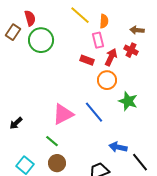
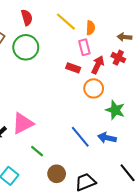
red semicircle: (30, 18) -> (27, 17), moved
blue line: (94, 112) -> (80, 137), moved
pink triangle: (63, 114) -> (23, 123), moved
blue arrow: (118, 147) -> (107, 138), moved
brown circle: (57, 163) -> (57, 174), moved

